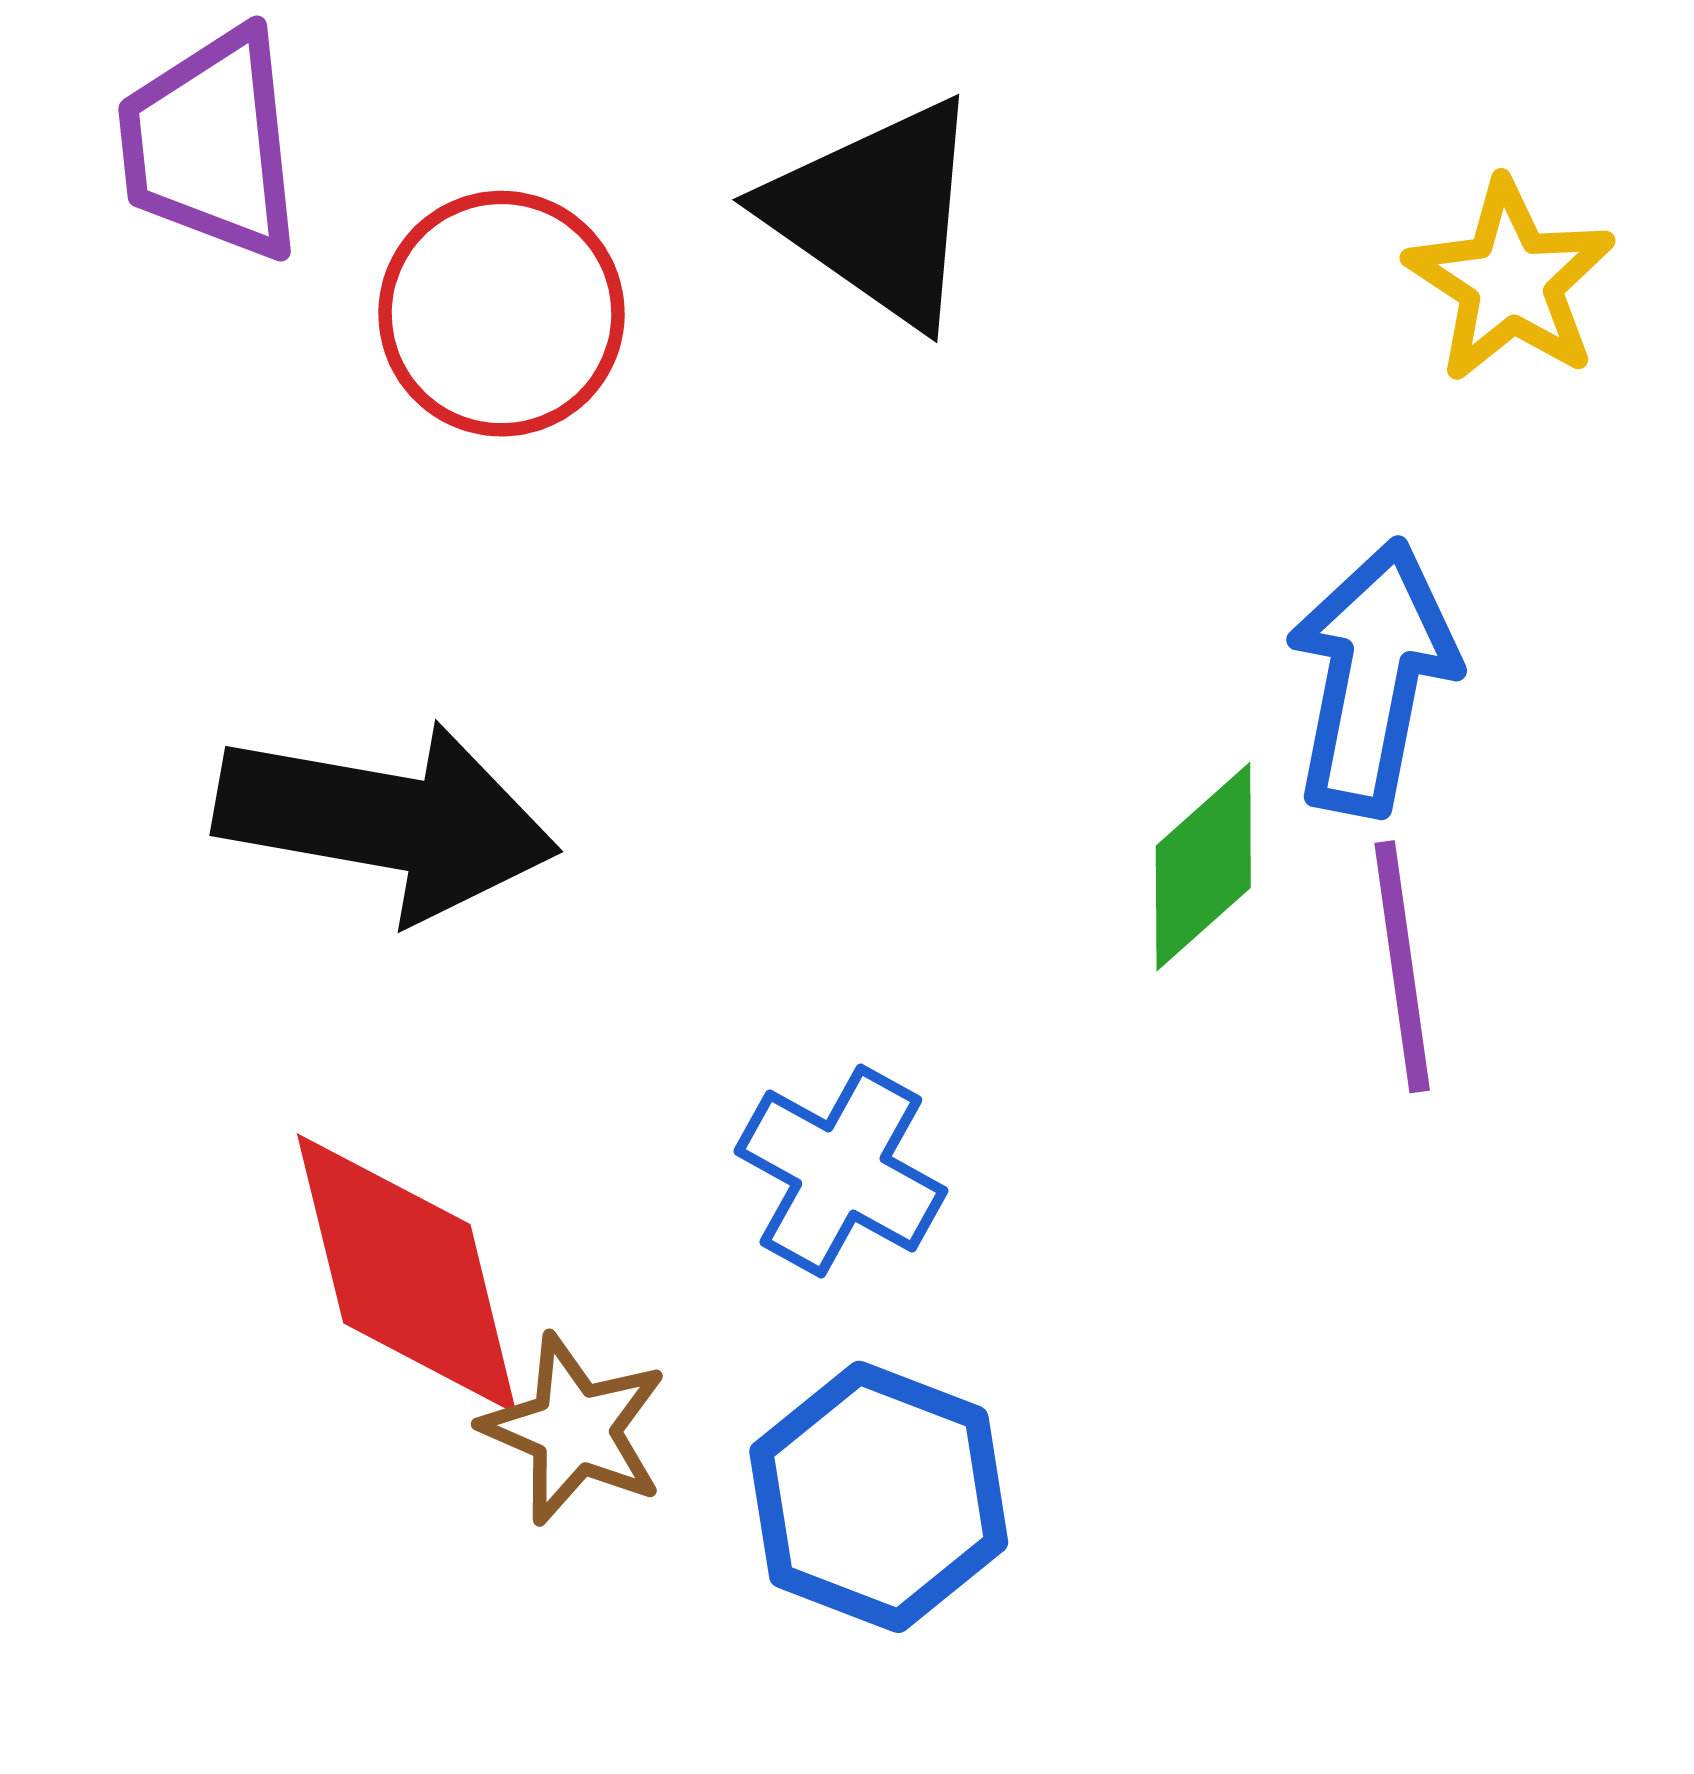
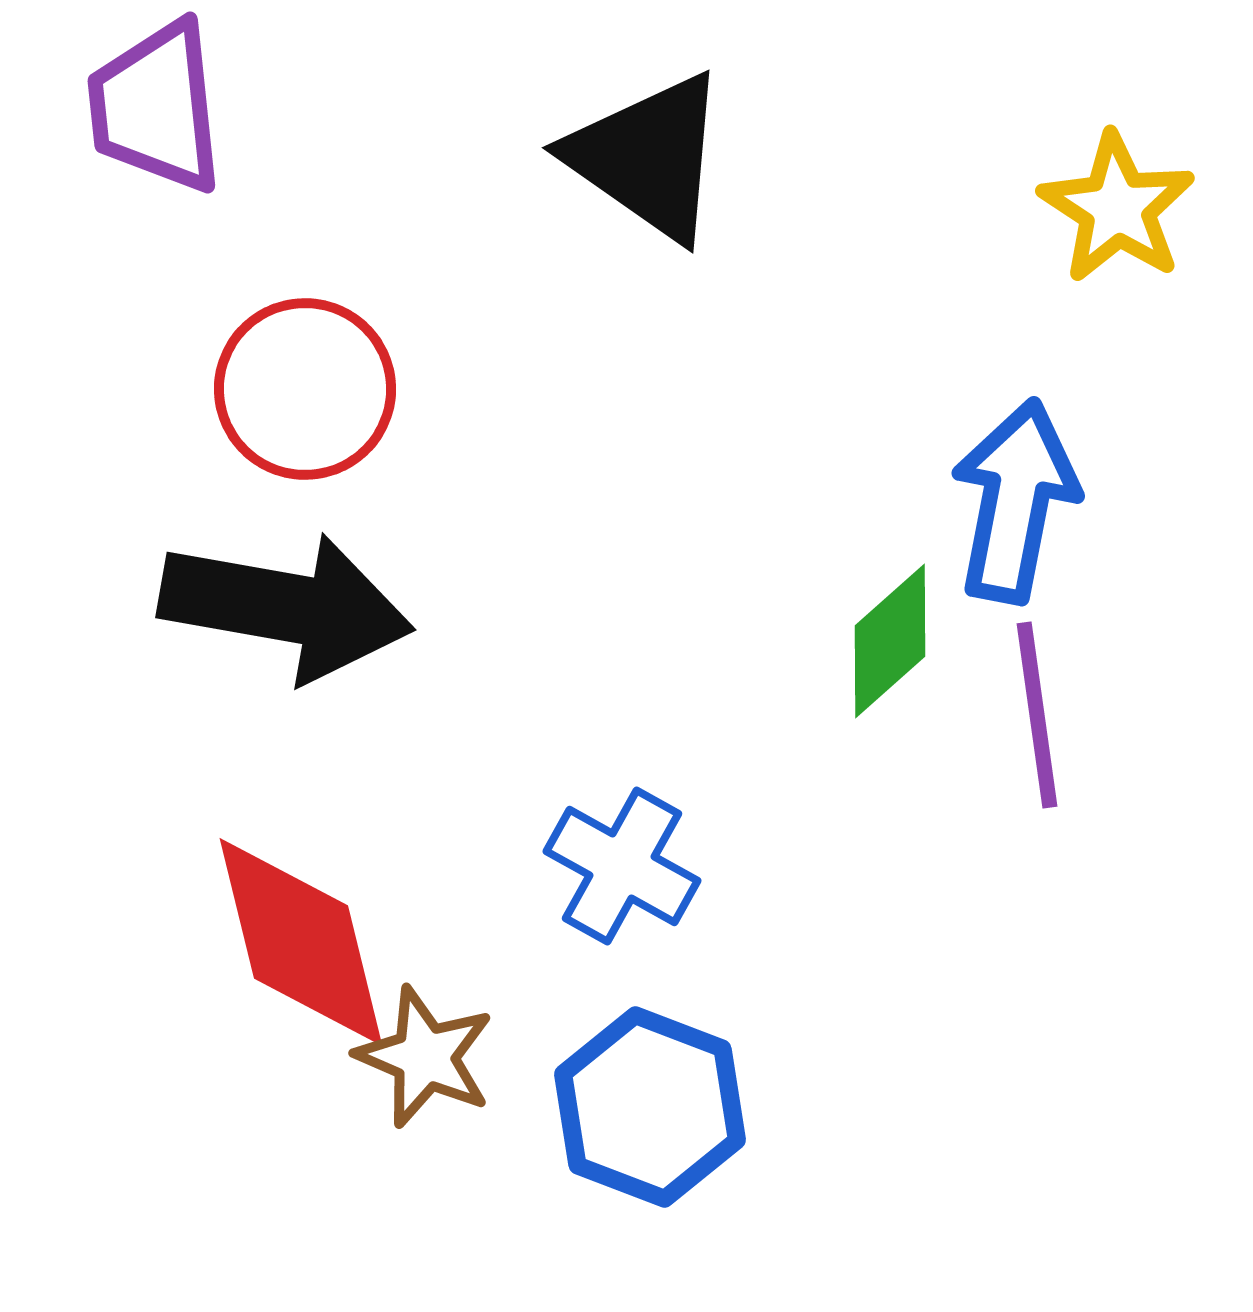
red circle: (501, 314) -> (305, 389), moved

